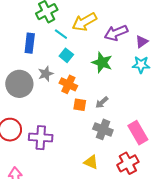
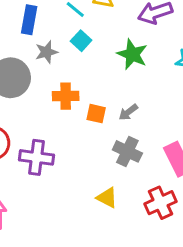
gray star: (46, 74) -> (46, 52), moved
orange cross: (68, 84) -> (66, 96), moved, turned -30

